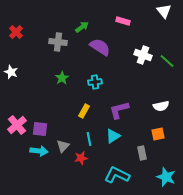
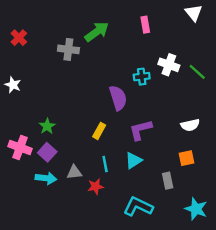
pink rectangle: (123, 21) -> (145, 25), turned 64
green arrow: (82, 27) -> (97, 32), size x1.5
purple semicircle: (100, 47) -> (118, 98), moved, turned 40
green star: (62, 78) -> (47, 126), moved
cyan cross: (95, 82) -> (142, 77), moved
pink cross: (17, 125) -> (20, 147), turned -30
purple square: (40, 129) -> (47, 152), turned 35
gray triangle: (63, 146) -> (74, 172), turned 40

